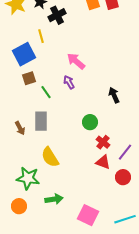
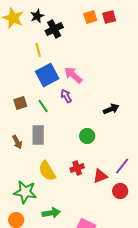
blue square: (24, 54) -> (47, 75), moved
brown square: (29, 78) -> (20, 103), moved
black arrow: (114, 95) -> (111, 109), turned 91
red cross: (103, 142) -> (77, 168), moved, turned 32
red triangle: (103, 162) -> (100, 176), turned -42

